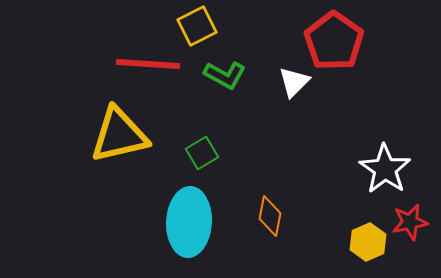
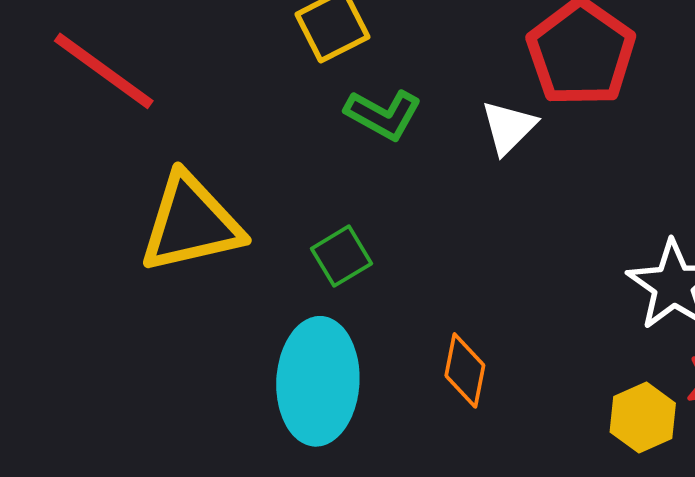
red line: (148, 64) -> (104, 71), moved, turned 32

